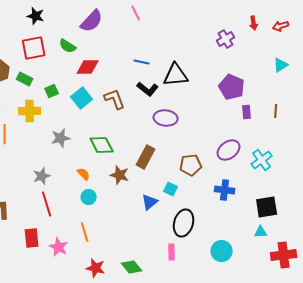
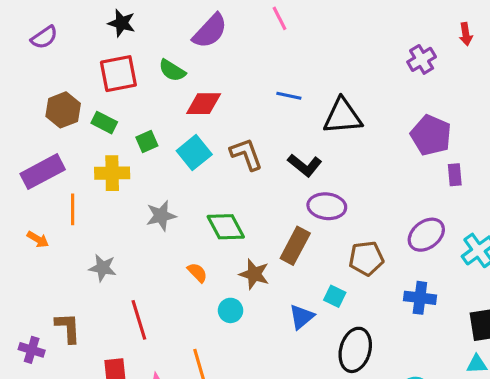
black L-shape: (148, 89) -> (305, 165), moved
purple ellipse: (166, 118) -> (327, 206), moved
gray star: (42, 176) -> (103, 268), moved, turned 30
cyan circle: (89, 197) -> (231, 310), moved

